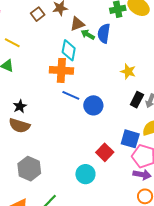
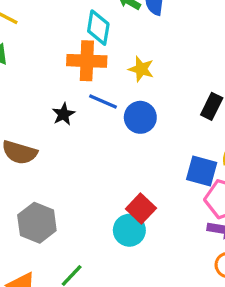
yellow star: (128, 71) -> (141, 69), moved
black star: (20, 106) -> (63, 114), moved
red square: (105, 152) -> (141, 209), moved

